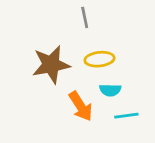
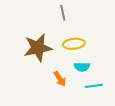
orange arrow: (81, 106) -> (60, 79), size x0.7

